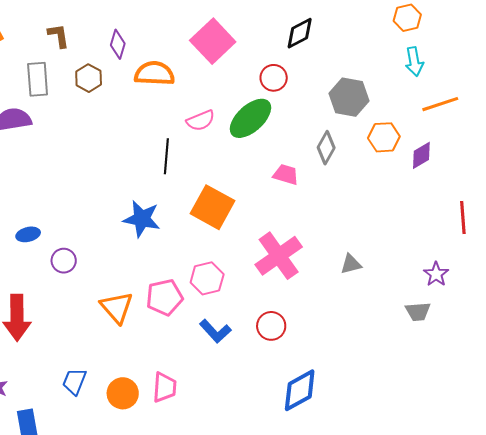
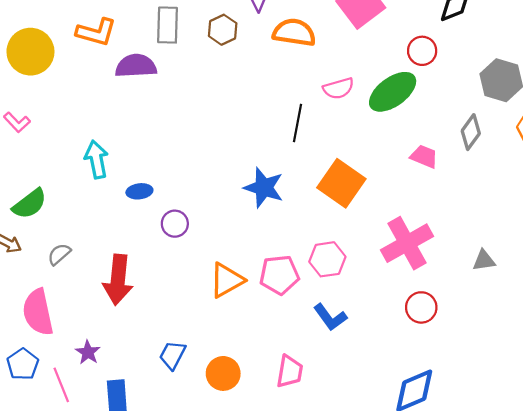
orange triangle: (117, 307) -> (227, 280), turned 36
red circle: (271, 326) -> (421, 307), moved
pink trapezoid: (165, 387) -> (290, 371), moved

